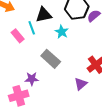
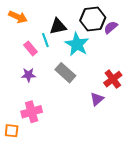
cyan star: (62, 32) -> (77, 44), size x1.6
purple star: (32, 79) -> (28, 75), moved

